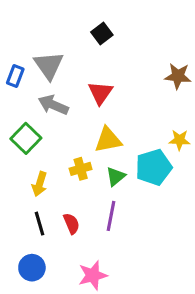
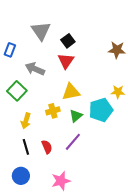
black square: (102, 33) -> (68, 41), moved
gray triangle: (49, 65) -> (41, 31), moved
purple line: (111, 216) -> (73, 142), turned 30

